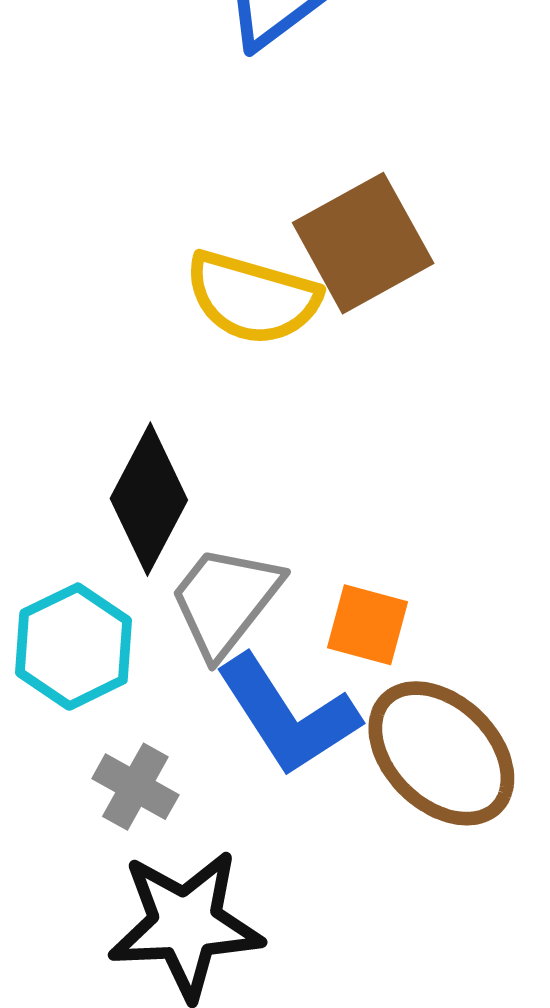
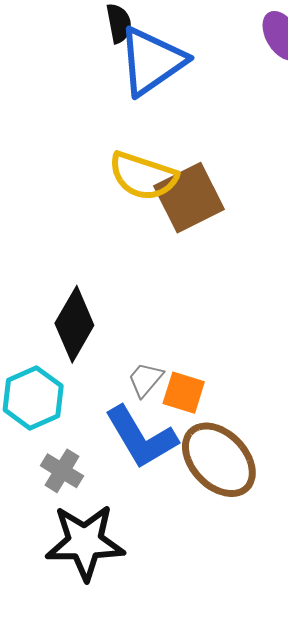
yellow semicircle: (252, 298) -> (143, 176), moved
gray trapezoid: (225, 601) -> (145, 379), moved, size x0.6

